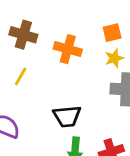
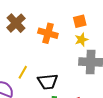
brown cross: (23, 35) -> (16, 23), turned 30
yellow line: (21, 76) -> (23, 72), moved

